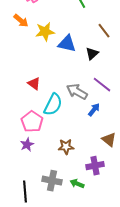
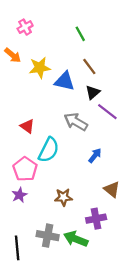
brown line: (104, 31) -> (89, 67), moved
purple line: (102, 85) -> (107, 112), moved
gray arrow: (77, 92) -> (76, 122), moved
green arrow: (77, 184) -> (76, 239), size x1.5

